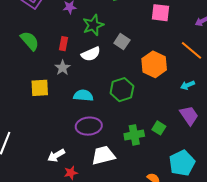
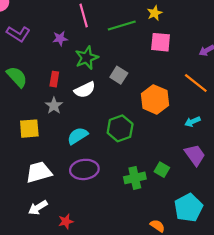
cyan semicircle: (83, 96) -> (78, 136), turned -36
white arrow: (56, 155) -> (38, 208), moved
white trapezoid: (103, 155) -> (39, 172), moved

